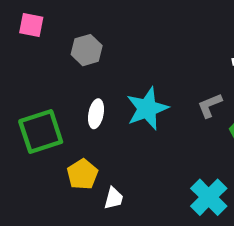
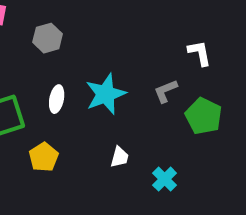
cyan cross: (209, 197) -> (165, 179), size x0.7
white trapezoid: (114, 198) -> (120, 157), moved

